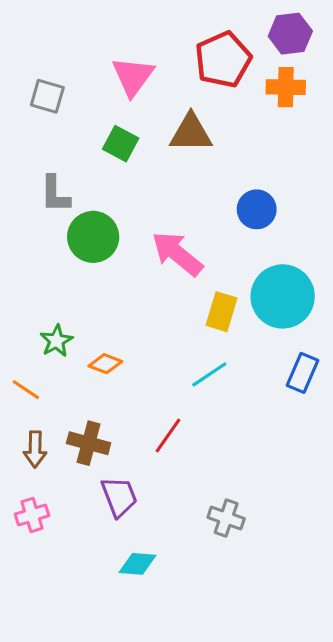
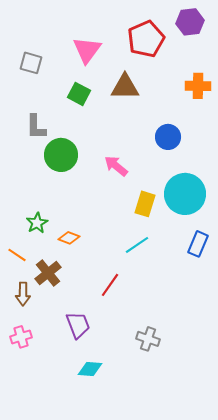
orange cross: (286, 87) -> (198, 86), moved
pink arrow: (177, 254) -> (116, 166), size x0.7
brown cross: (89, 443) -> (48, 273), moved, turned 36

